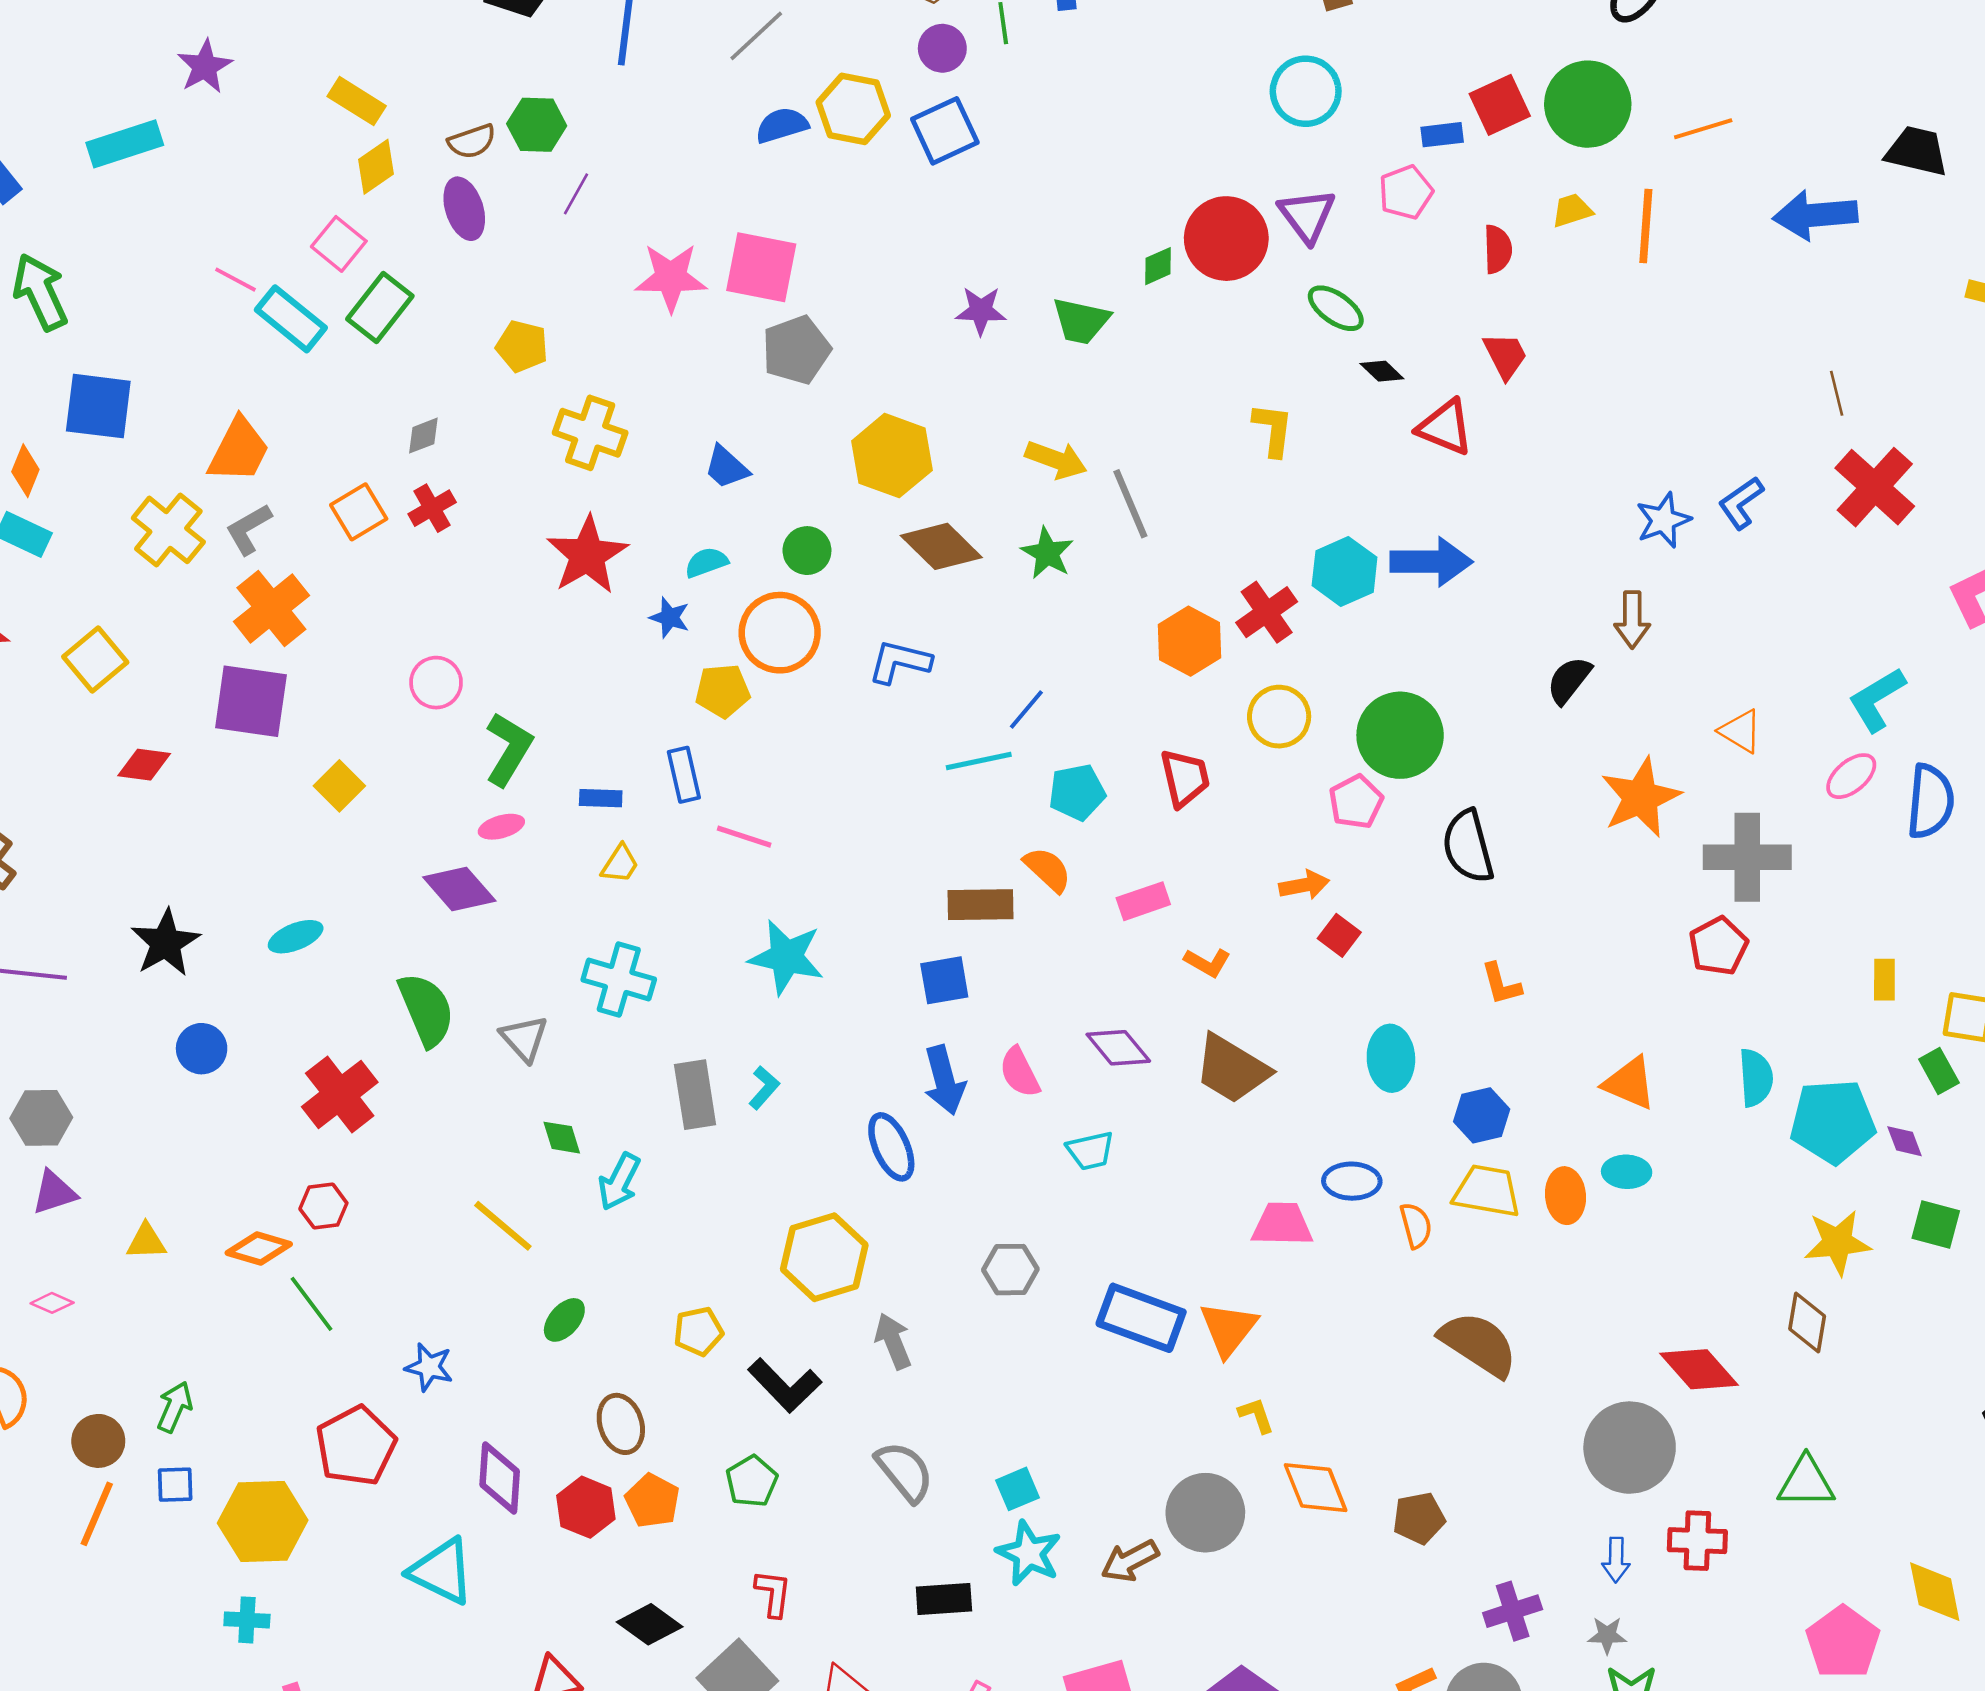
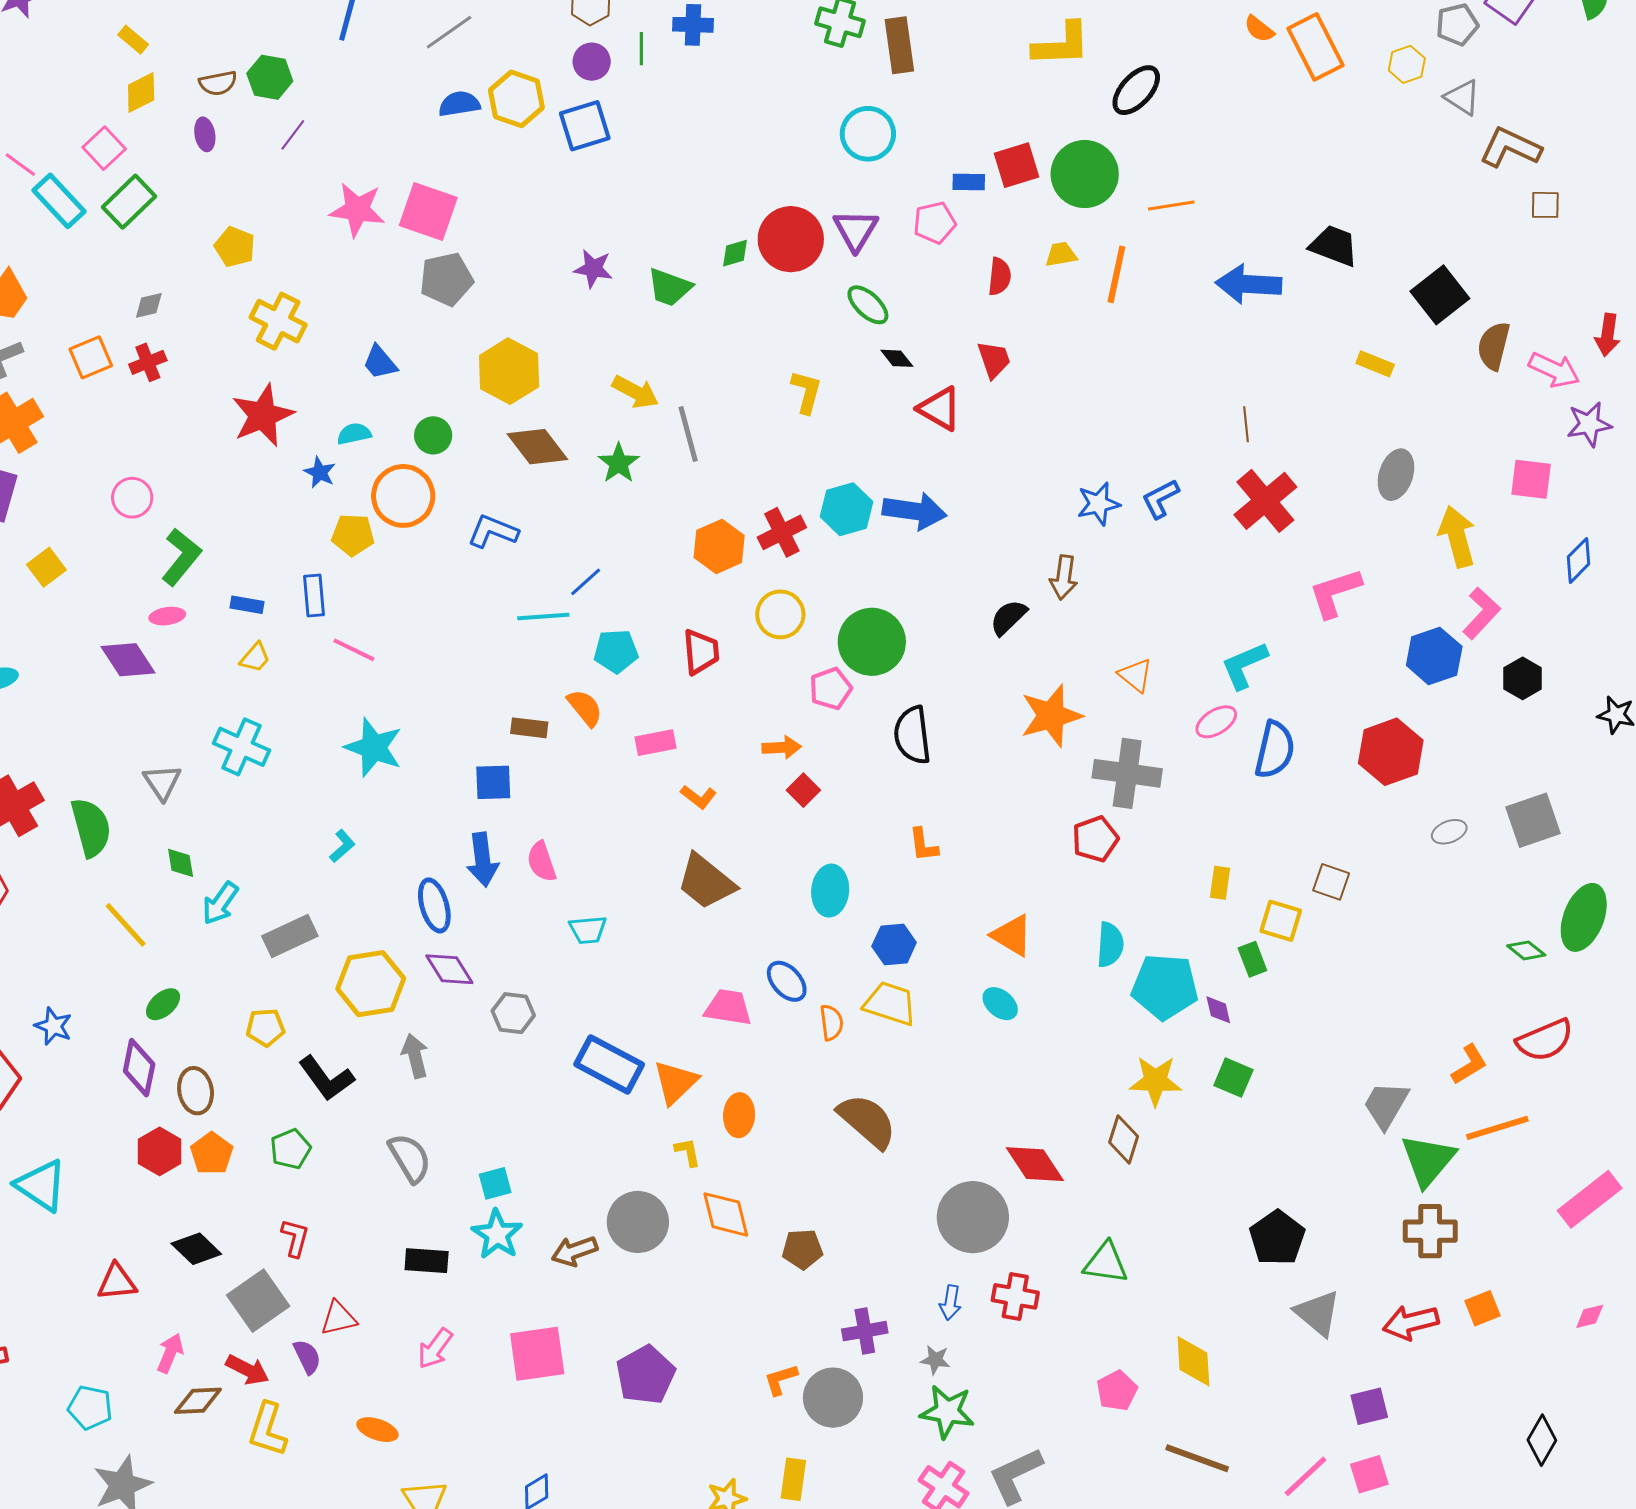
yellow rectangle: (357, 101) -> (133, 40), size x0.7
purple ellipse: (464, 209) -> (205, 134), size x0.7
brown rectangle: (980, 905) -> (529, 728), size x0.7
green semicircle: (426, 1010) -> (91, 827), moved
purple diamond: (1118, 1048) -> (449, 969), moved
gray rectangle: (695, 1095) -> (290, 936), moved, turned 66
cyan ellipse: (1627, 1172) -> (1000, 1004), turned 30
blue ellipse: (1352, 1181) -> (787, 981), turned 39
orange ellipse: (1565, 1196) -> (739, 1115), moved
purple diamond: (500, 1478) -> (139, 1068), moved
pink pentagon: (1843, 1642) -> (1117, 1391), size x0.7

